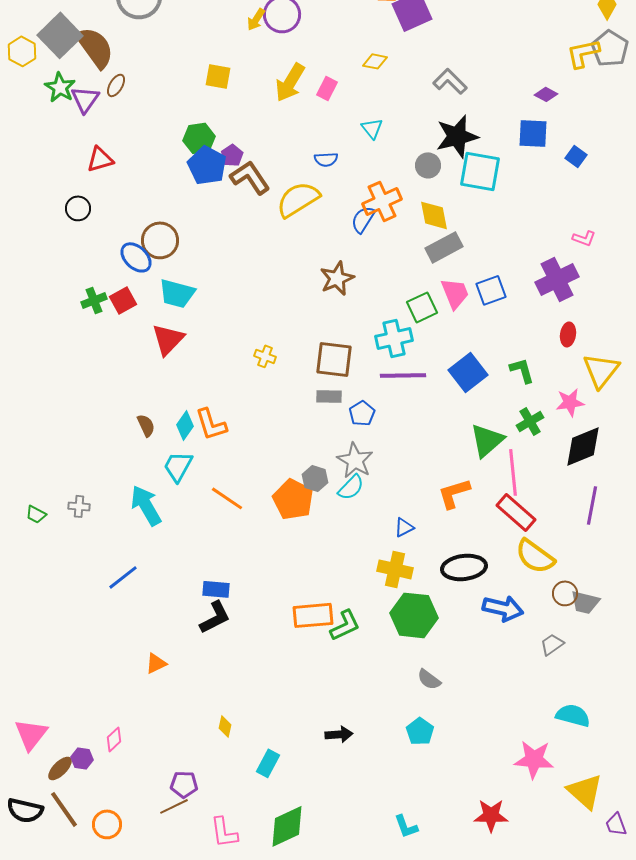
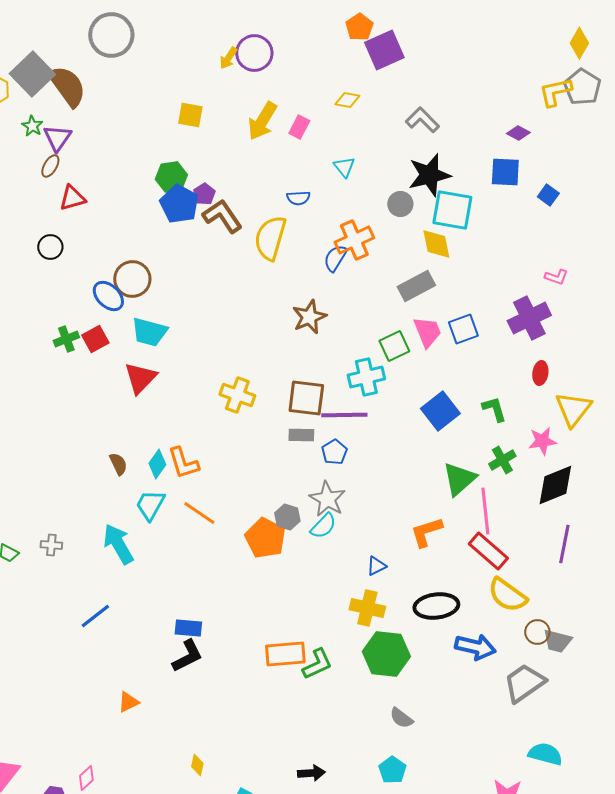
brown ellipse: (116, 85) -> (50, 166), moved
green star: (60, 87) -> (32, 126), size x0.7
yellow semicircle: (298, 199) -> (270, 238), turned -42
yellow diamond: (434, 215) -> (436, 244), moved
yellow cross: (265, 356) -> (237, 395), size x1.6
purple line: (403, 375) -> (344, 415), moved
orange line: (227, 498) -> (199, 513), moved
gray trapezoid: (552, 644) -> (524, 683), size x1.8

